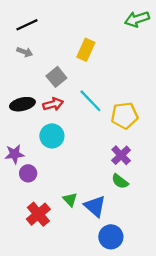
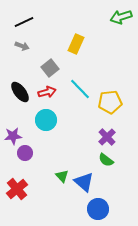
black ellipse: (22, 104) -> (20, 92), turned 65
red cross: (38, 214) -> (17, 189), moved

